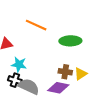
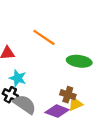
yellow triangle: (81, 74) -> (75, 104), moved

